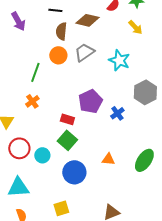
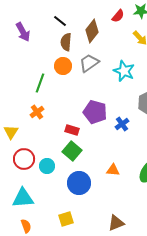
black line: (55, 10) -> (60, 21), turned 32
brown diamond: (87, 20) -> (92, 31), turned -65
purple pentagon: (90, 101) -> (95, 112), turned -30

